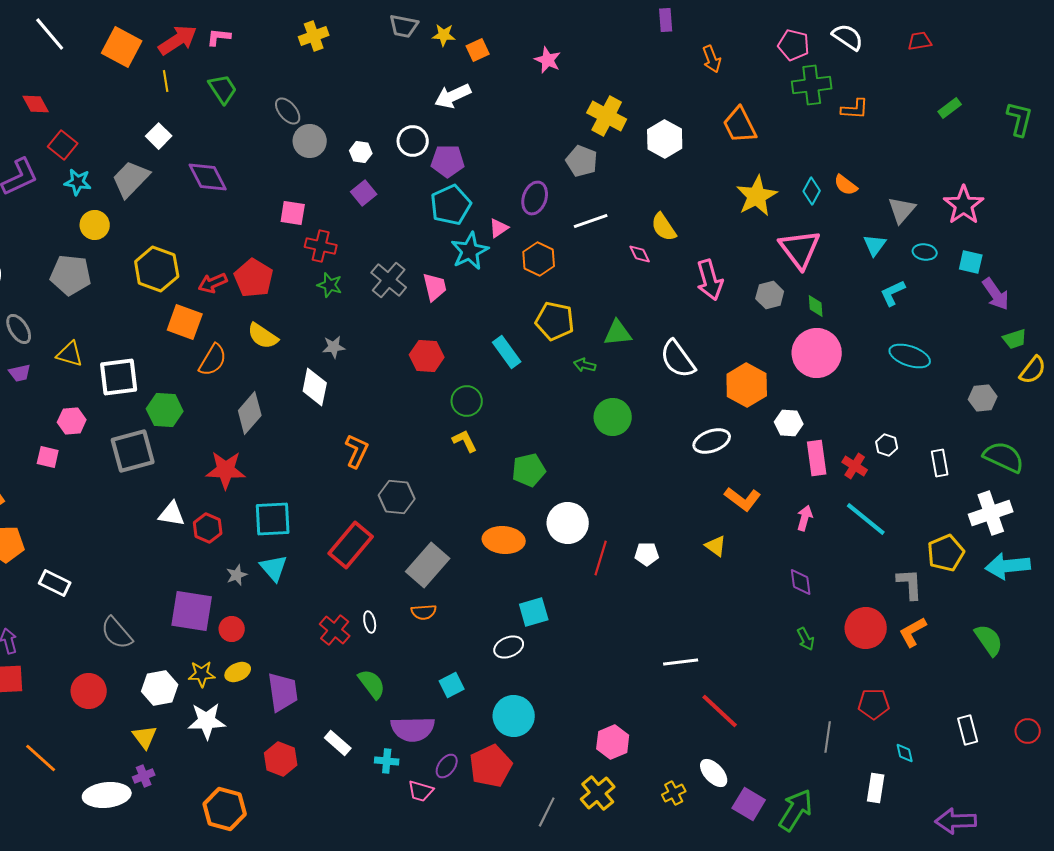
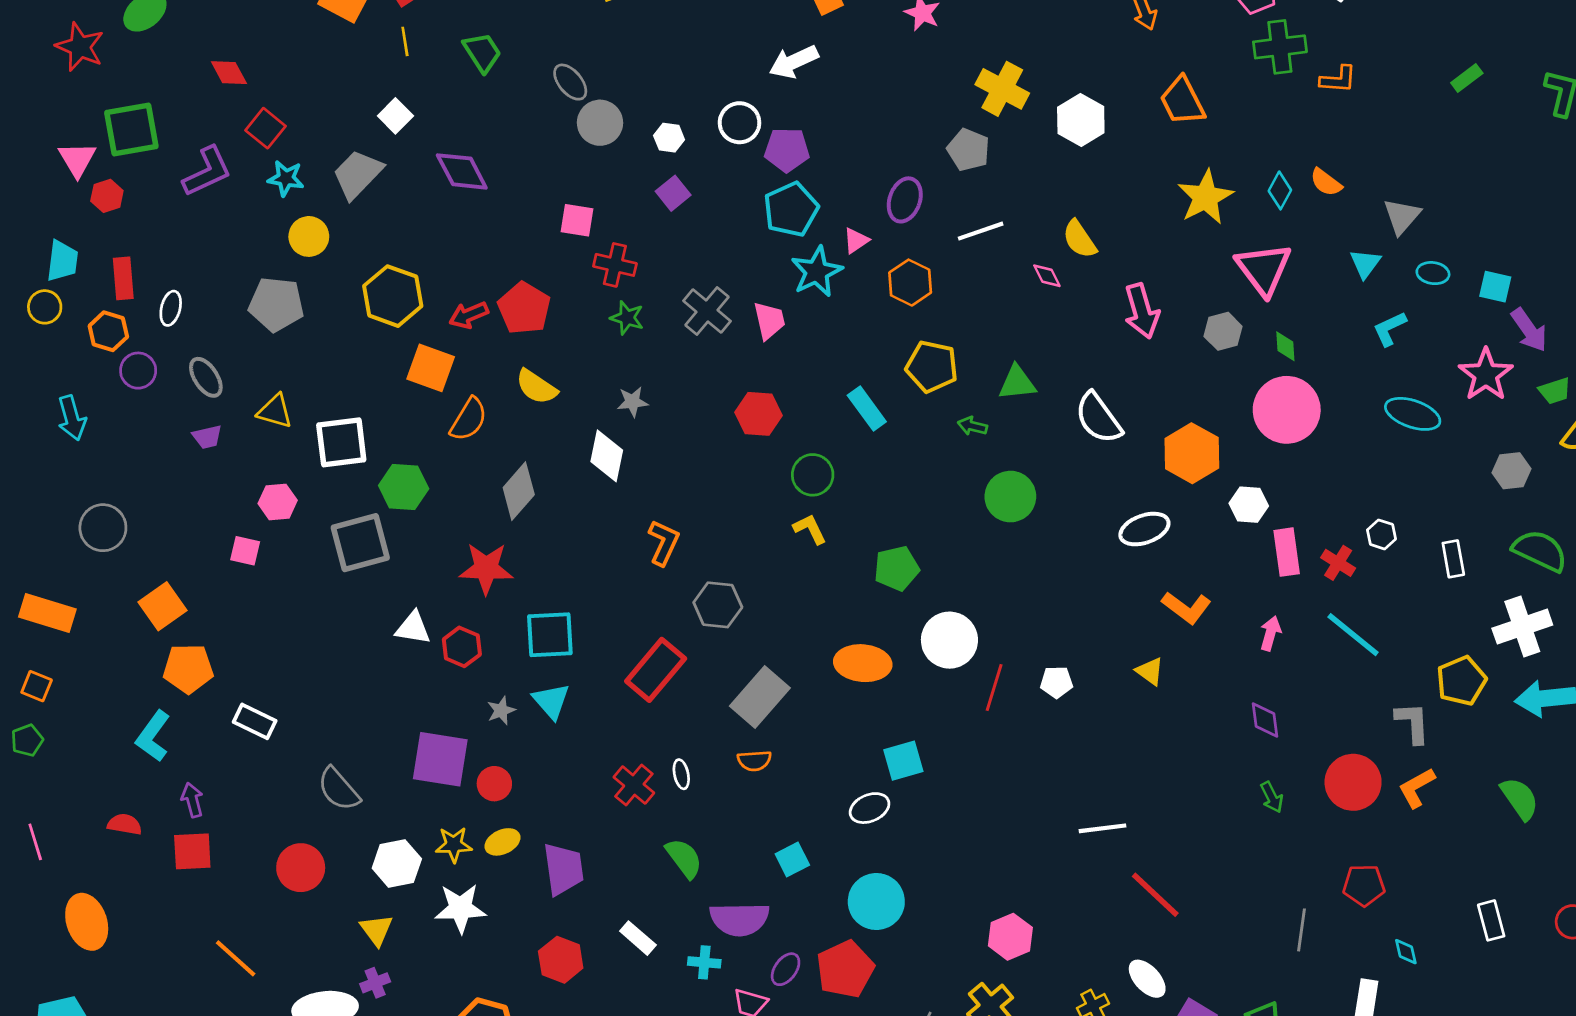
pink star: (964, 205) -> (1486, 375), moved

